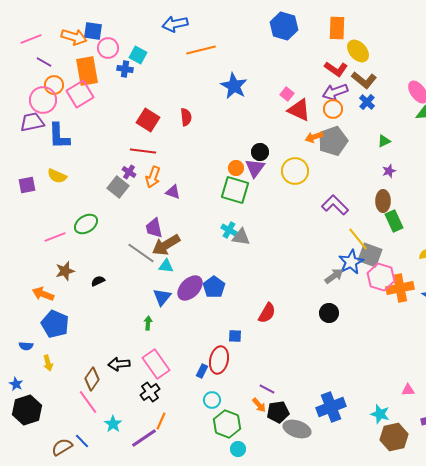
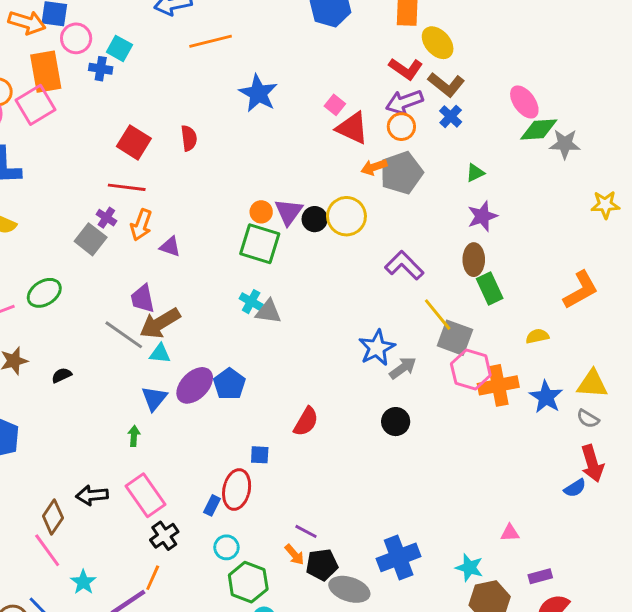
black circle: (260, 152) -> (315, 219), moved
purple star: (389, 171) -> (482, 216), size x1.5
blue star: (351, 262) -> (377, 348), moved
black cross: (150, 392) -> (164, 536), moved

